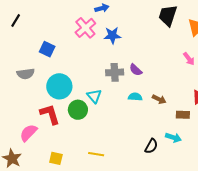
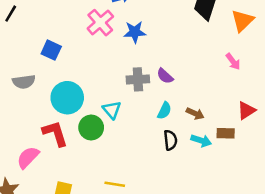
cyan semicircle: (135, 97) -> (164, 111), turned 112
cyan arrow: (173, 138) -> (201, 141), moved
black semicircle: (151, 146) -> (170, 140), moved, turned -35

